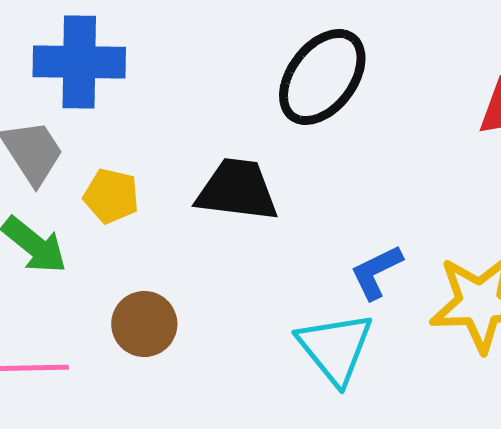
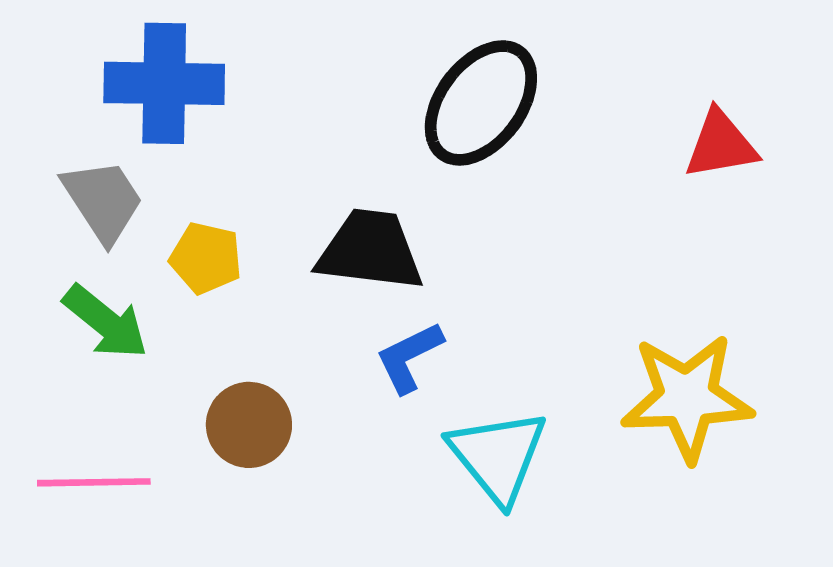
blue L-shape: (376, 272) -> (409, 357), moved

